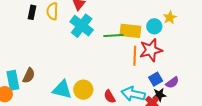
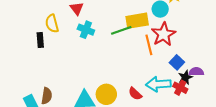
black rectangle: (32, 12) -> (40, 40), moved
cyan cross: (82, 26) -> (86, 30), size x0.7
purple semicircle: (172, 83) -> (196, 72), moved, turned -128

